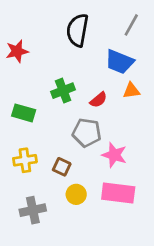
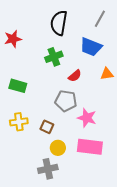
green cross: (63, 91) -> (54, 57), moved
orange triangle: (131, 91) -> (107, 74), moved
gray cross: (33, 210) -> (48, 169), moved

